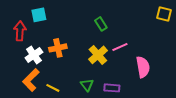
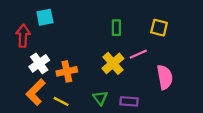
yellow square: (164, 14) -> (159, 28), moved
green rectangle: (101, 24) -> (116, 28), turned 32
orange cross: (58, 48) -> (67, 71), moved

